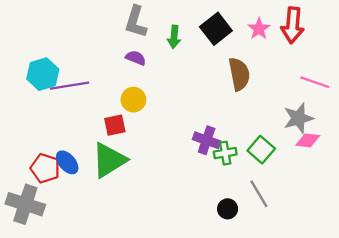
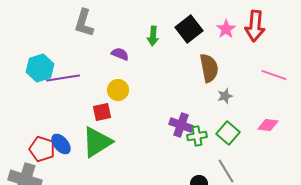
gray L-shape: (136, 22) -> (84, 23), moved
gray star: (298, 118) -> (225, 96), moved, size x0.6

